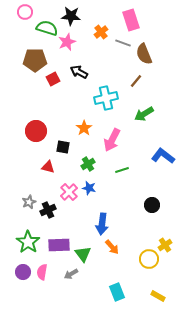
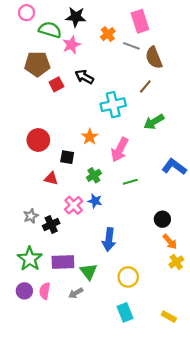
orange arrow: (112, 247) -> (170, 242), moved
yellow circle: (149, 259) -> (128, 277), moved

